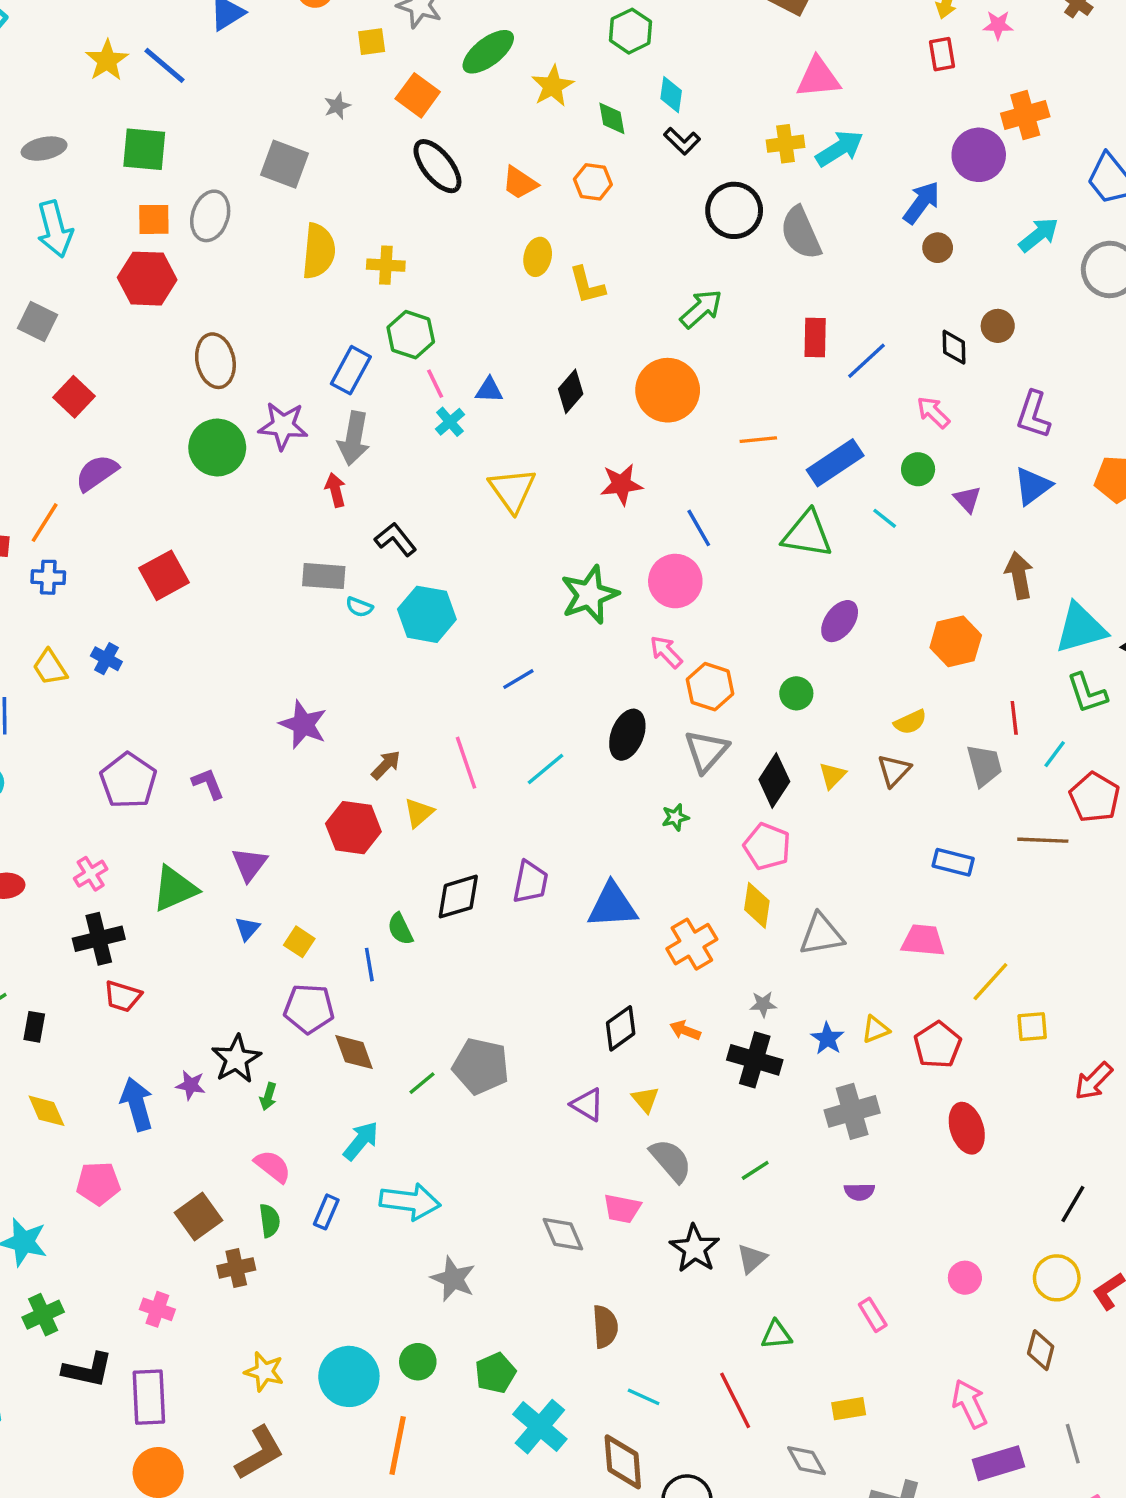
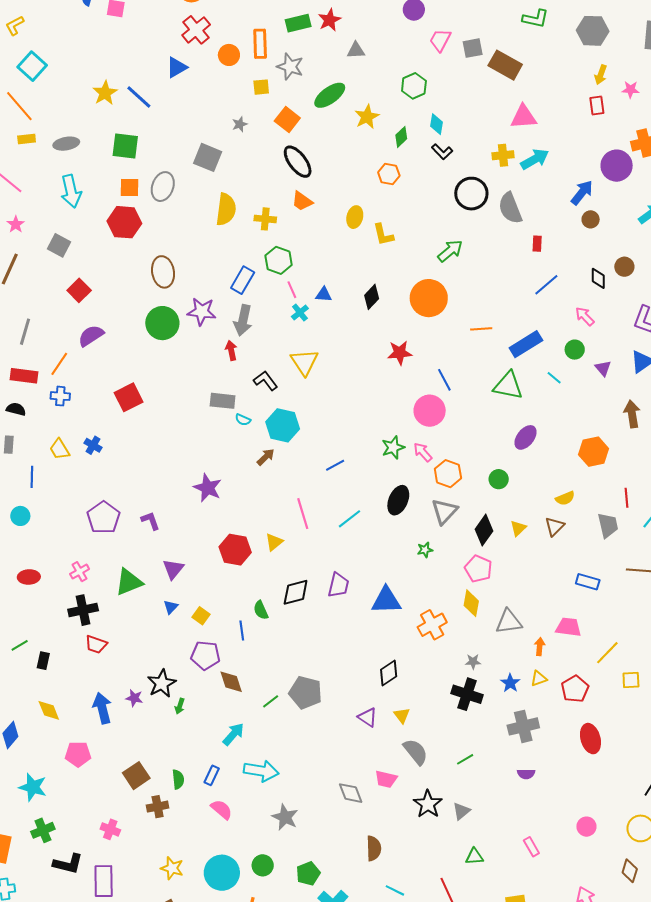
green diamond: (612, 118) -> (401, 137), turned 55
orange trapezoid: (520, 183) -> (302, 201), moved
red rectangle: (815, 337) -> (537, 244), moved, size x0.7
yellow triangle: (512, 490) -> (304, 362), moved
green star: (590, 595) -> (393, 447), moved, size x0.7
brown arrow: (386, 765) -> (266, 457), moved
orange arrow: (685, 1030) -> (540, 647), moved, turned 72
pink semicircle: (273, 1166) -> (222, 809), moved

